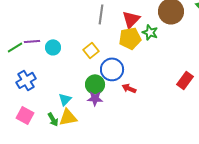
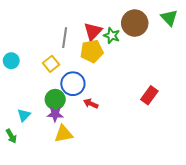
gray line: (101, 14) -> (65, 38), moved
green star: (150, 32) -> (112, 36), moved
yellow triangle: (68, 117) -> (64, 134), moved

